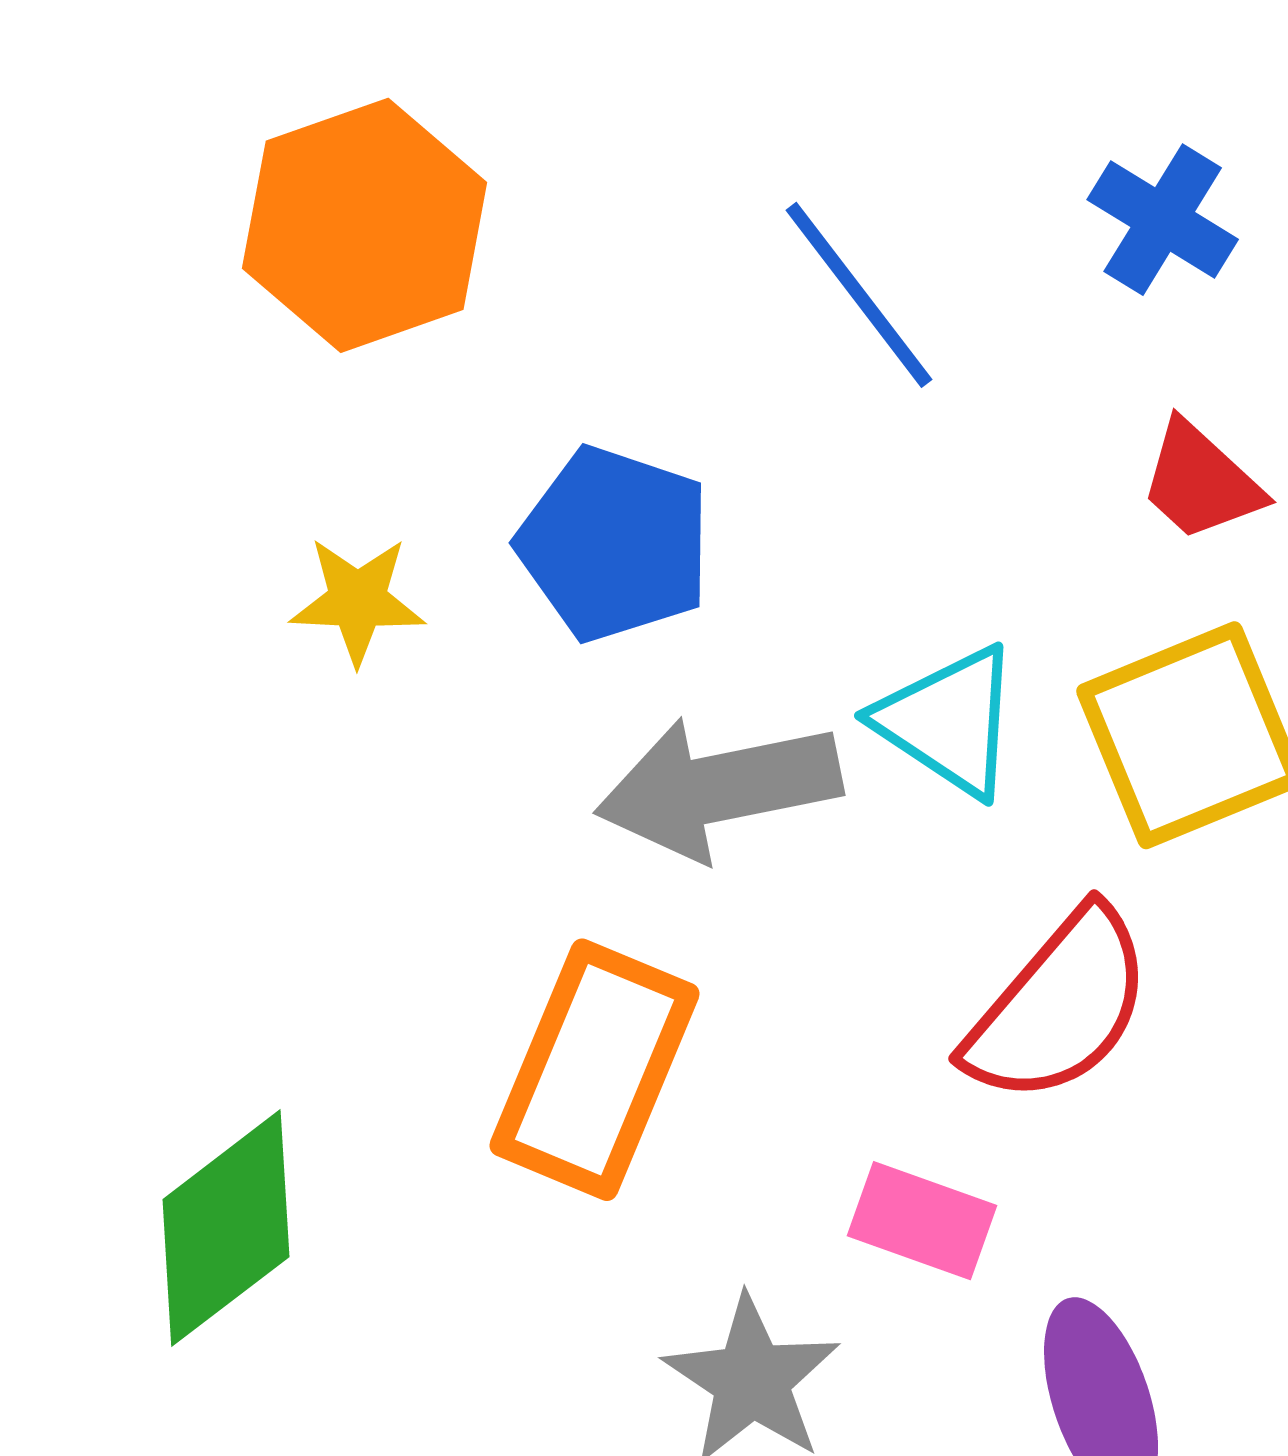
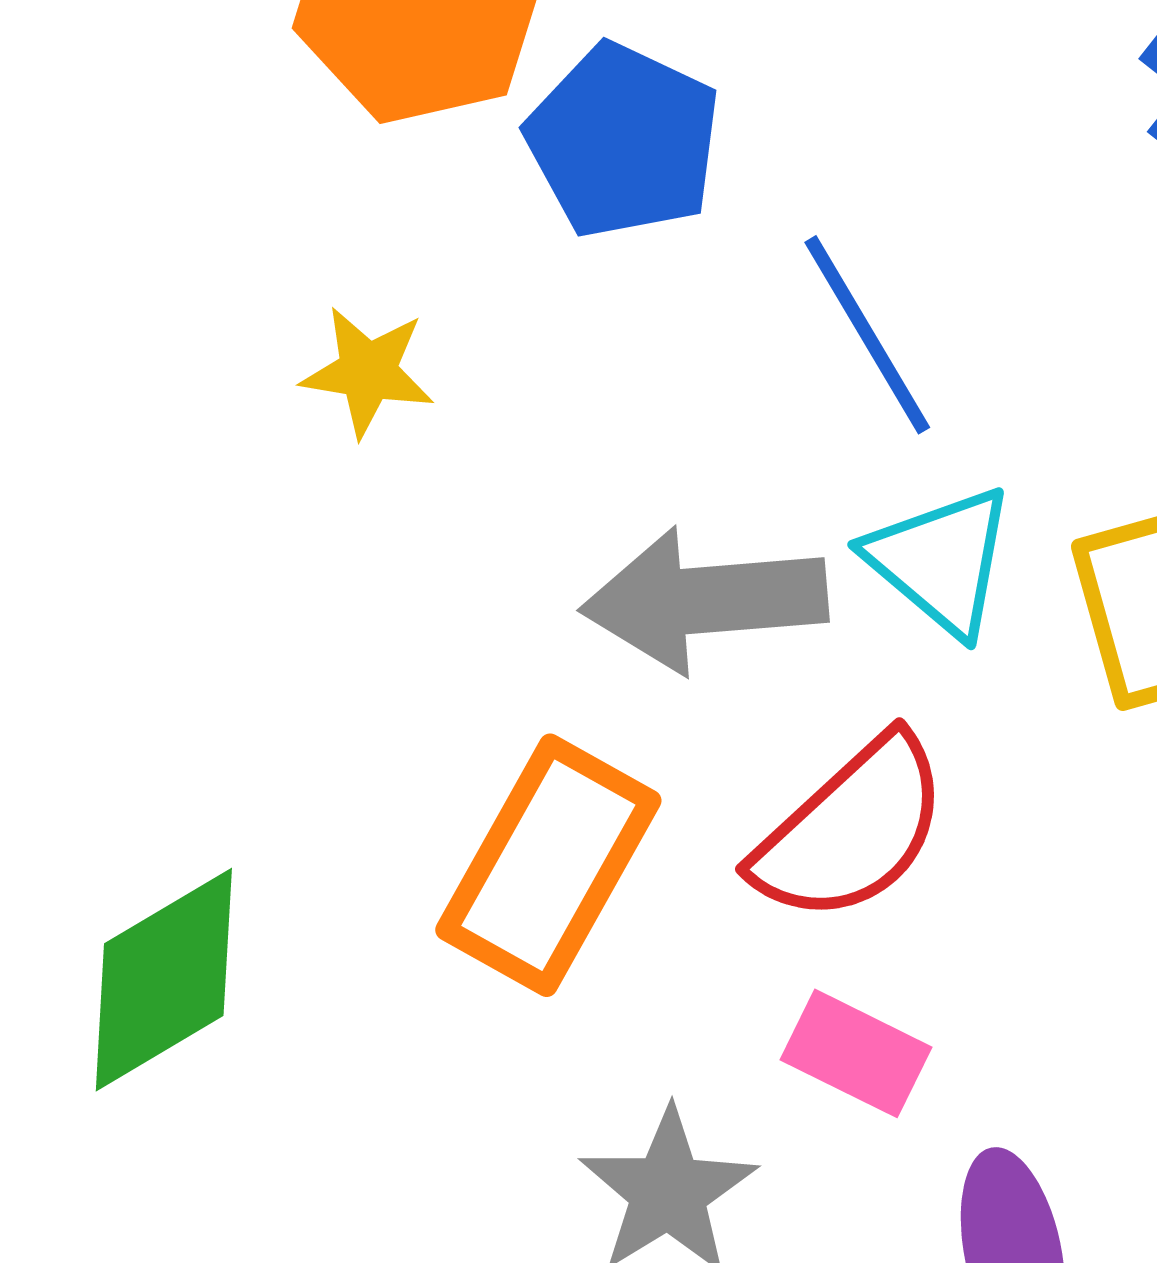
blue line: (859, 295) -> (867, 335), moved
blue pentagon: (614, 544) -> (623, 141), moved
red semicircle: (1059, 1007) -> (851, 830), moved

